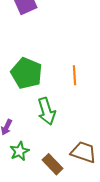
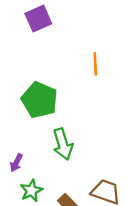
orange line: (74, 75) -> (95, 64), moved

